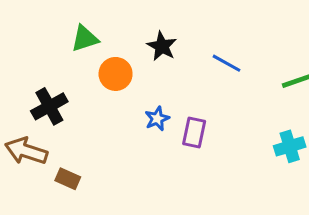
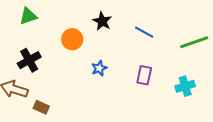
green triangle: (85, 39) -> (28, 16), moved
purple rectangle: (194, 133) -> (144, 75), moved

